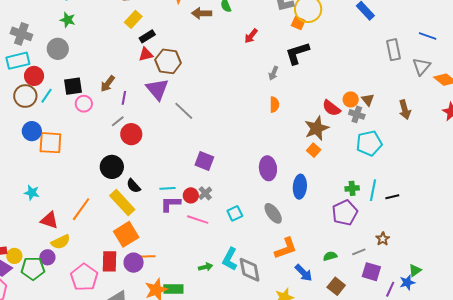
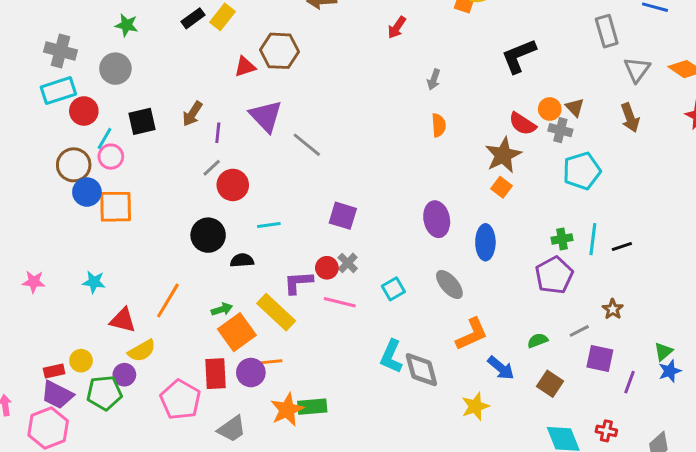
black rectangle: (147, 36) -> (193, 18), moved
black L-shape: (297, 53) -> (519, 56), moved
brown hexagon: (168, 61) -> (279, 51), moved
gray triangle: (422, 66) -> (637, 69), moved
brown circle: (25, 96) -> (74, 165), moved
pink circle: (84, 104) -> (111, 157), moved
black semicircle: (134, 186) -> (242, 260), turned 133
cyan line: (167, 188) -> (269, 225), moved
yellow rectangle: (122, 203) -> (276, 312), moved
yellow circle: (14, 256) -> (81, 361), moved
green arrow: (206, 267) -> (222, 309), moved
blue star: (407, 282) -> (670, 371), moved

